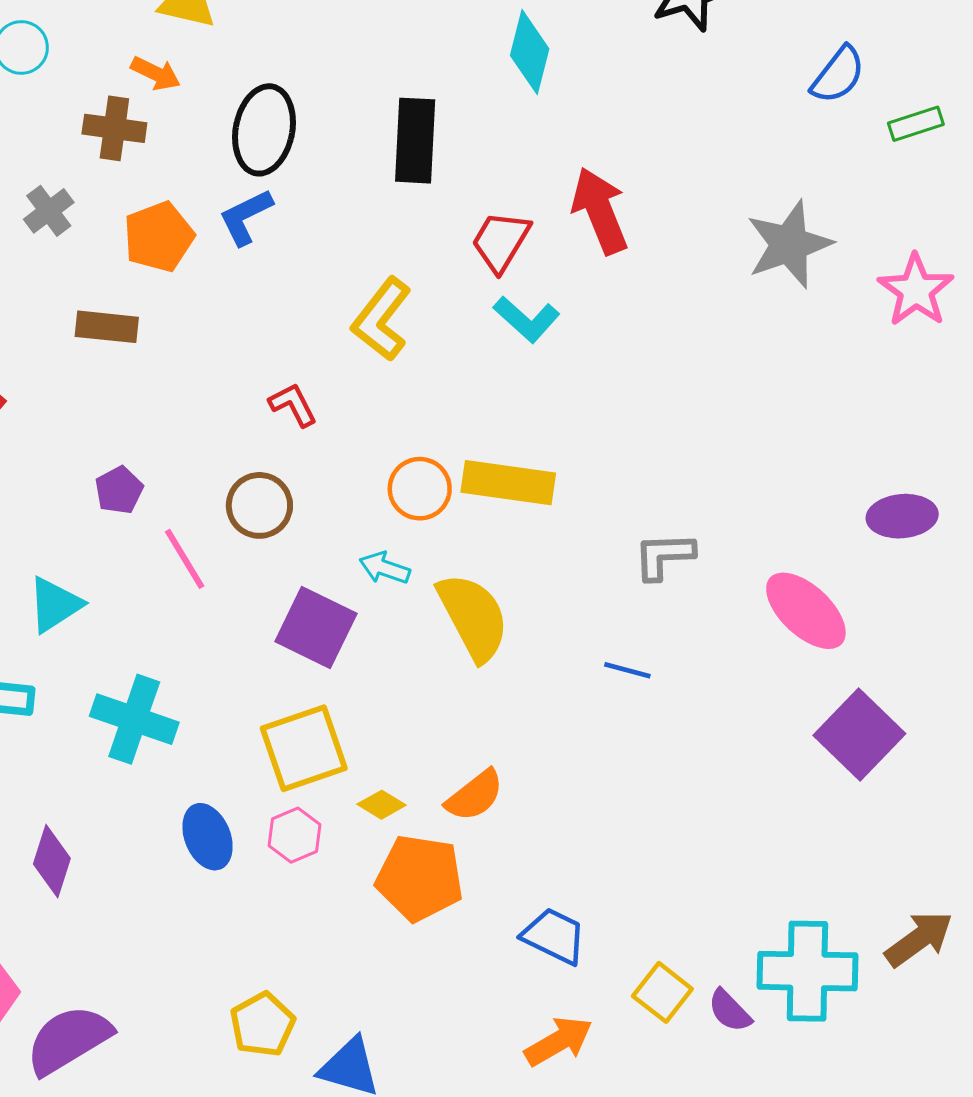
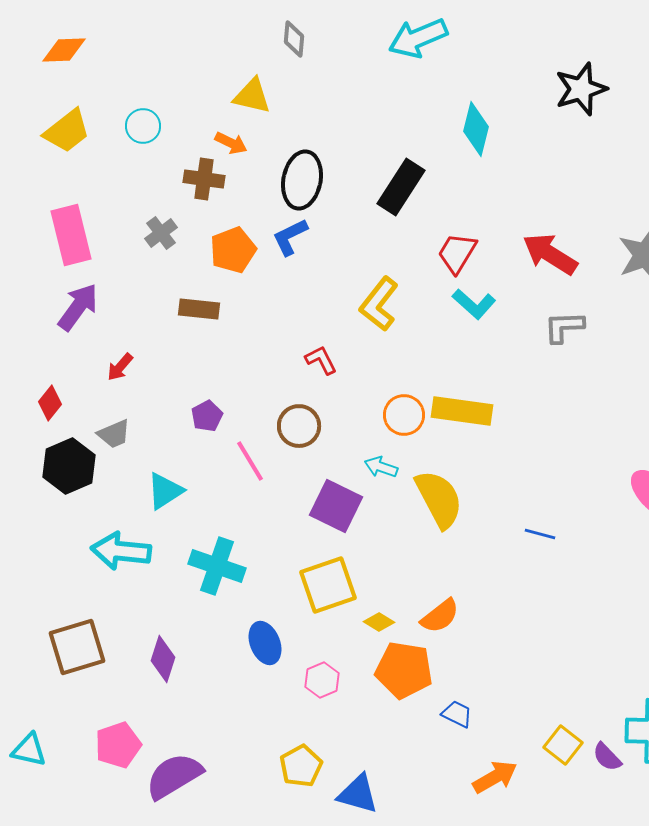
black rectangle: (415, 141) -> (401, 187), turned 30
red arrow: (600, 211) -> (550, 254), moved, turned -36
gray L-shape: (664, 556) -> (564, 327), moved
pink hexagon: (295, 835) -> (322, 680), moved
blue trapezoid: (554, 936) -> (457, 714), moved, size x0.7

